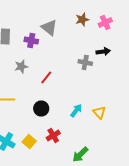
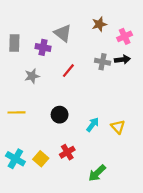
pink cross: (105, 22) -> (125, 36), moved
gray cross: (85, 62) -> (103, 62), moved
red line: (46, 78) -> (68, 71), moved
black circle: (41, 108) -> (60, 115), moved

